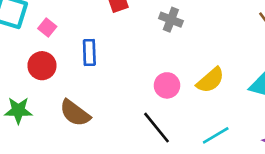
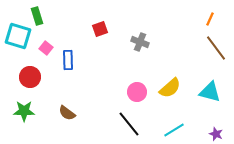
blue rectangle: (89, 53) -> (68, 60), moved
red circle: (42, 66) -> (30, 77), moved
brown semicircle: (75, 113) -> (67, 113), size x0.7

